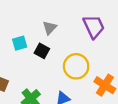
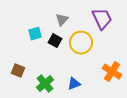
yellow circle: (76, 66) -> (81, 43), moved

